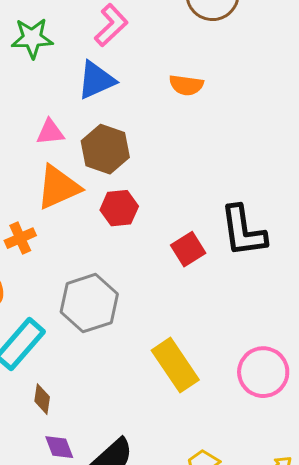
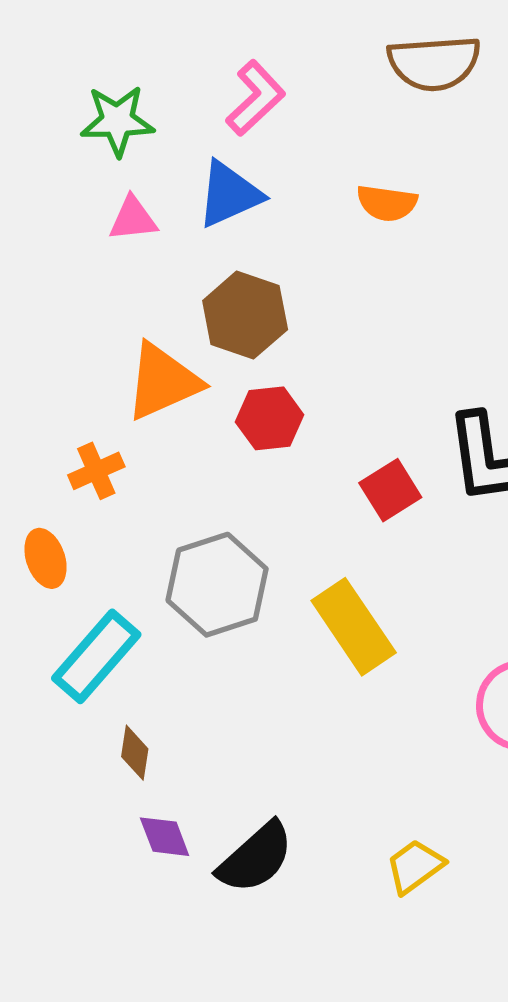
pink triangle: (50, 132) -> (133, 219), moved
yellow rectangle: (175, 365) -> (354, 627), moved

